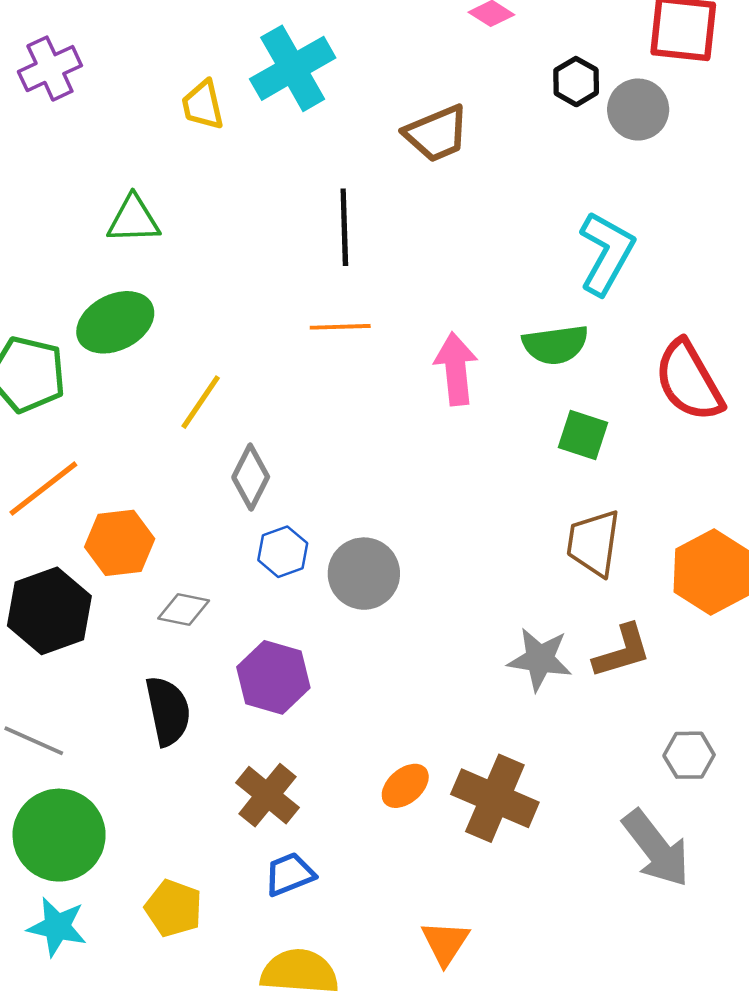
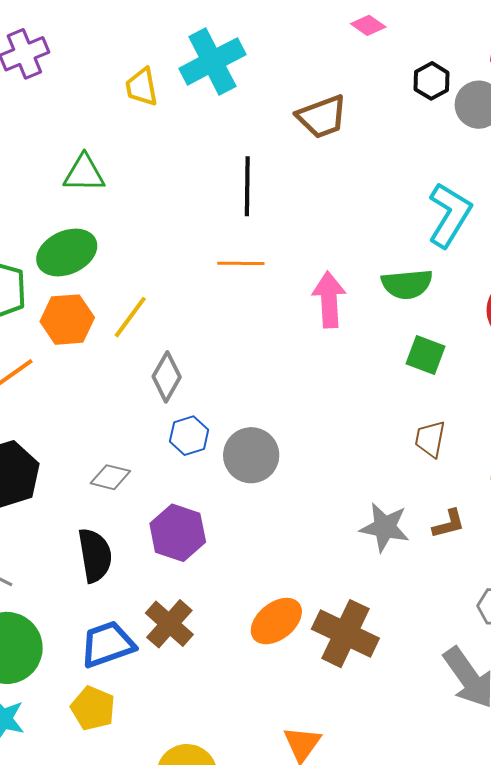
orange hexagon: (120, 543) -> (67, 320), moved
brown trapezoid: (593, 543) -> (430, 439), size x0.7
brown L-shape: (622, 651) -> (449, 524), size x0.7
orange ellipse: (405, 786) -> (276, 621), size x1.4
blue trapezoid: (289, 874) -> (107, 644), moved, size x1.4

